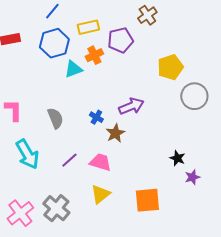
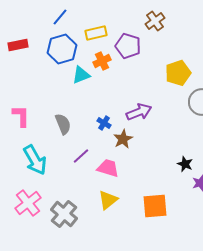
purple pentagon: (120, 40) -> (128, 46), turned 30
purple line: (69, 160) -> (81, 156), moved
pink cross: (20, 213) -> (28, 203), moved

